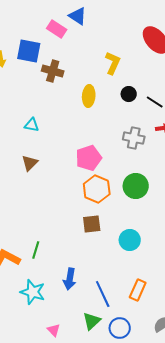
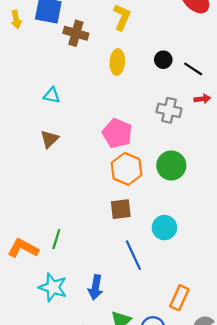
yellow L-shape: (113, 63) -> (122, 17), moved
pink pentagon: (89, 158) -> (117, 133), turned -30
blue arrow: (70, 279) -> (95, 287), moved
orange rectangle: (138, 290) -> (179, 298), moved
blue line: (103, 294) -> (133, 255), moved

